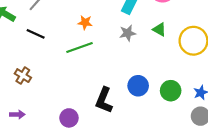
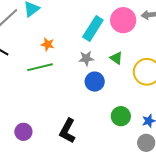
blue circle: (138, 86) -> (95, 82), moved
black L-shape: (104, 100) -> (67, 131), moved

